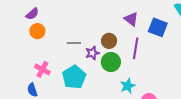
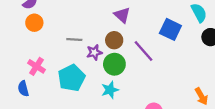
purple triangle: (131, 19) -> (122, 15), moved
purple line: (136, 48) -> (144, 51), turned -55
cyan star: (128, 86) -> (110, 90), moved

